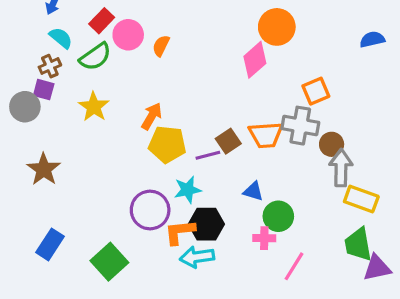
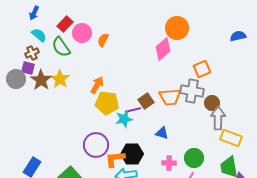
green semicircle: (95, 57) -> (61, 47), turned 90
brown star: (44, 169) -> (41, 80), moved
cyan star: (188, 190) -> (124, 119), moved
green circle: (278, 216) -> (194, 158), moved

